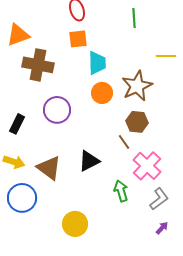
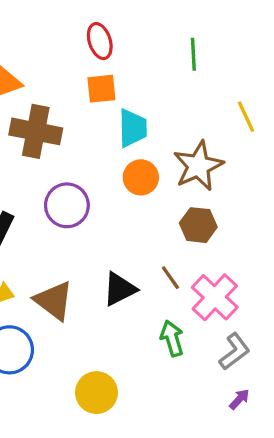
yellow line: (166, 56) -> (246, 117), turned 66
brown line: (124, 142) -> (170, 278), moved

